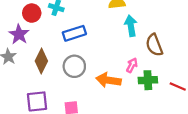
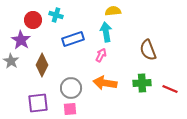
cyan arrow: (131, 26) -> (106, 32), moved
pink arrow: (132, 65) -> (101, 55), moved
gray circle: (74, 66) -> (71, 88), moved

